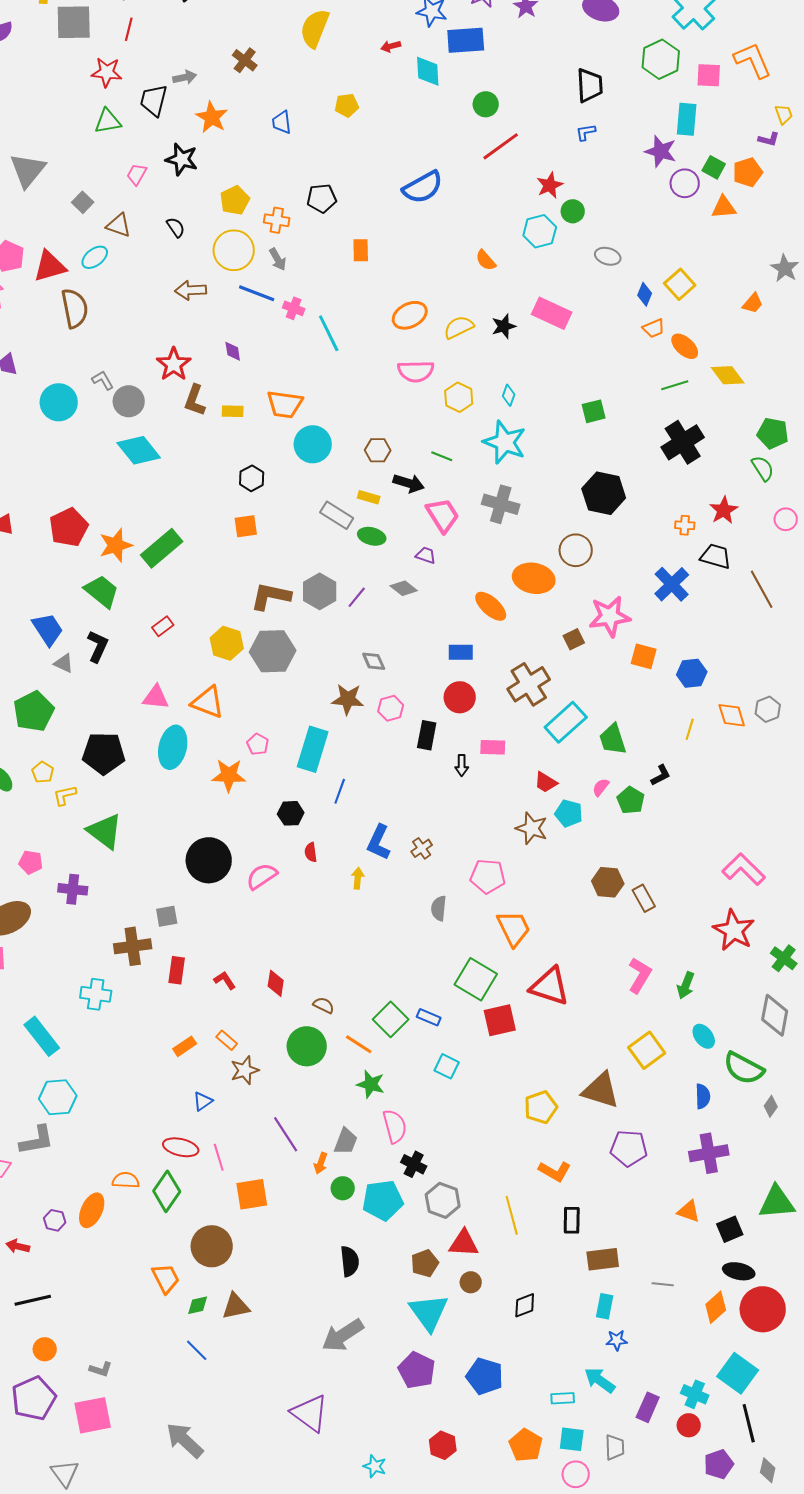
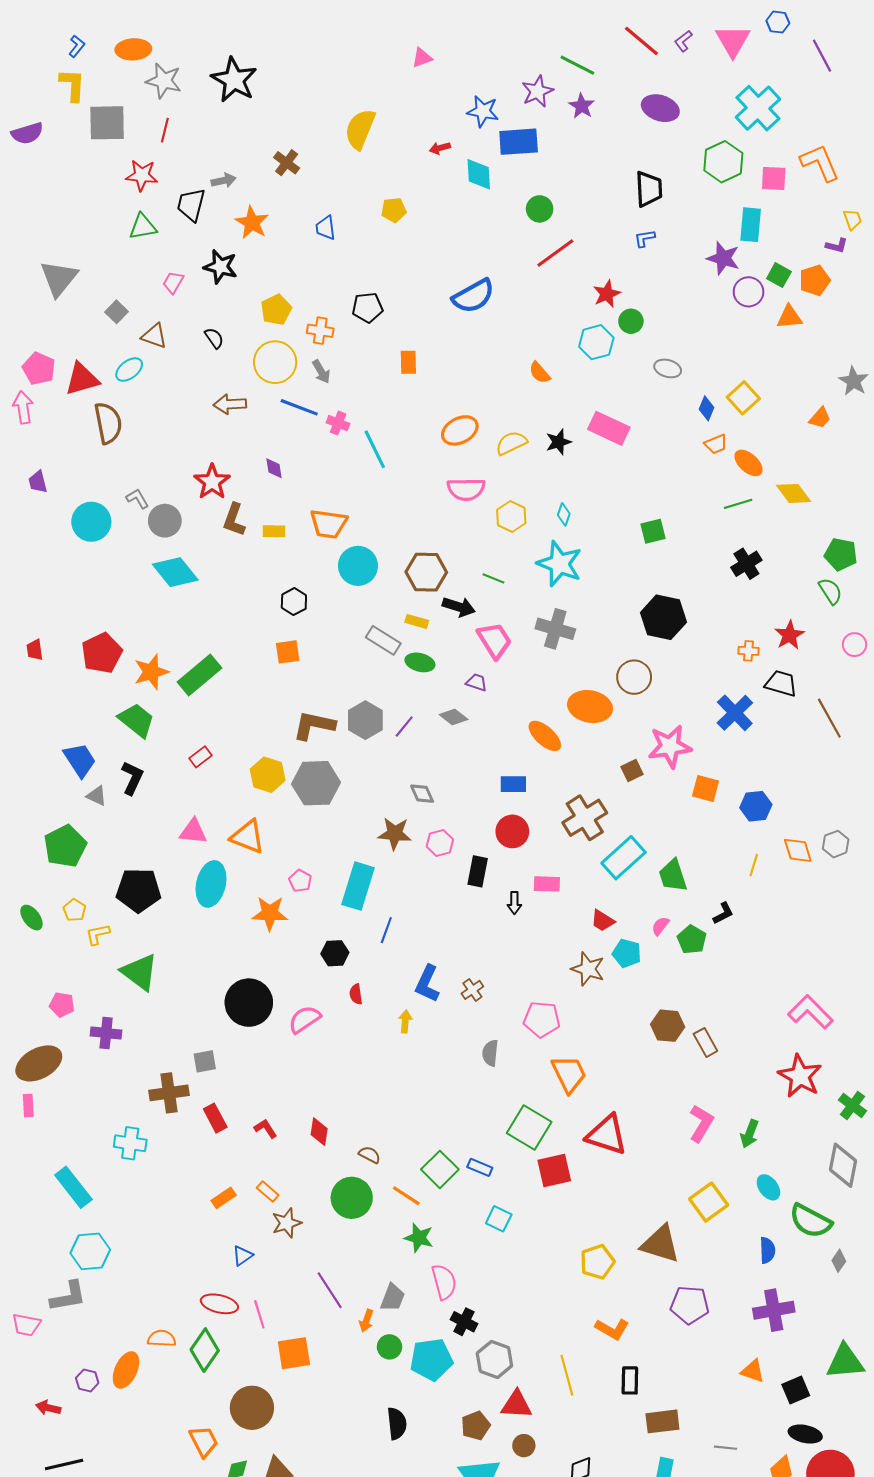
black cross: (683, 442) -> (746, 564), size x0.7
brown hexagon: (378, 450) -> (426, 572), size x1.5
red rectangle: (177, 970) -> (215, 1118), turned -36

